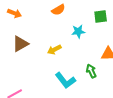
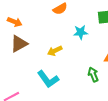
orange arrow: (14, 13) -> (15, 22), moved
cyan L-shape: (65, 80) -> (48, 79), moved

